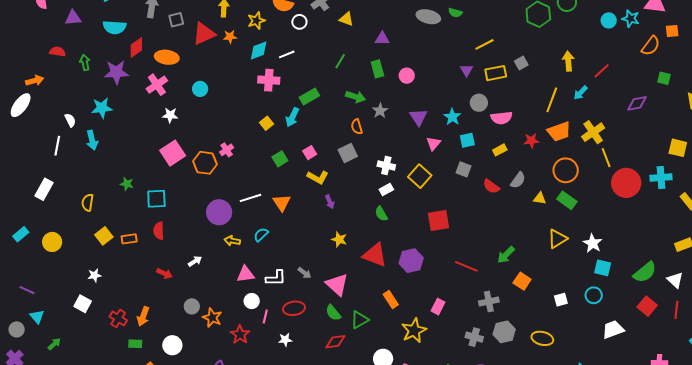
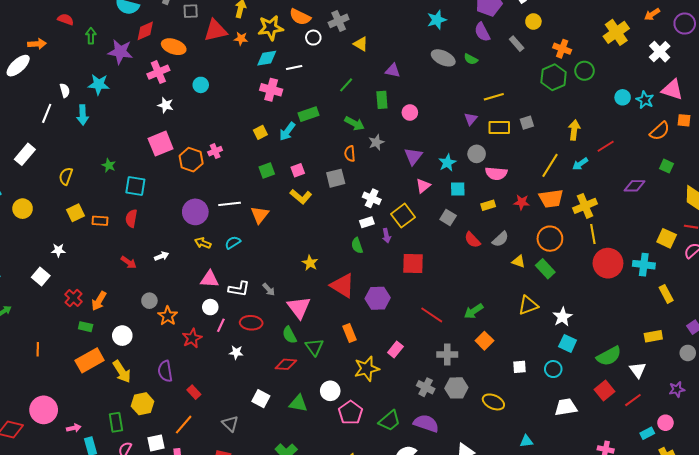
yellow star: (256, 21) -> (271, 28), size x1.4
purple arrow: (330, 202) -> (386, 236), moved
red line: (676, 310) -> (633, 400), turned 36
green triangle: (359, 320) -> (314, 347), turned -48

